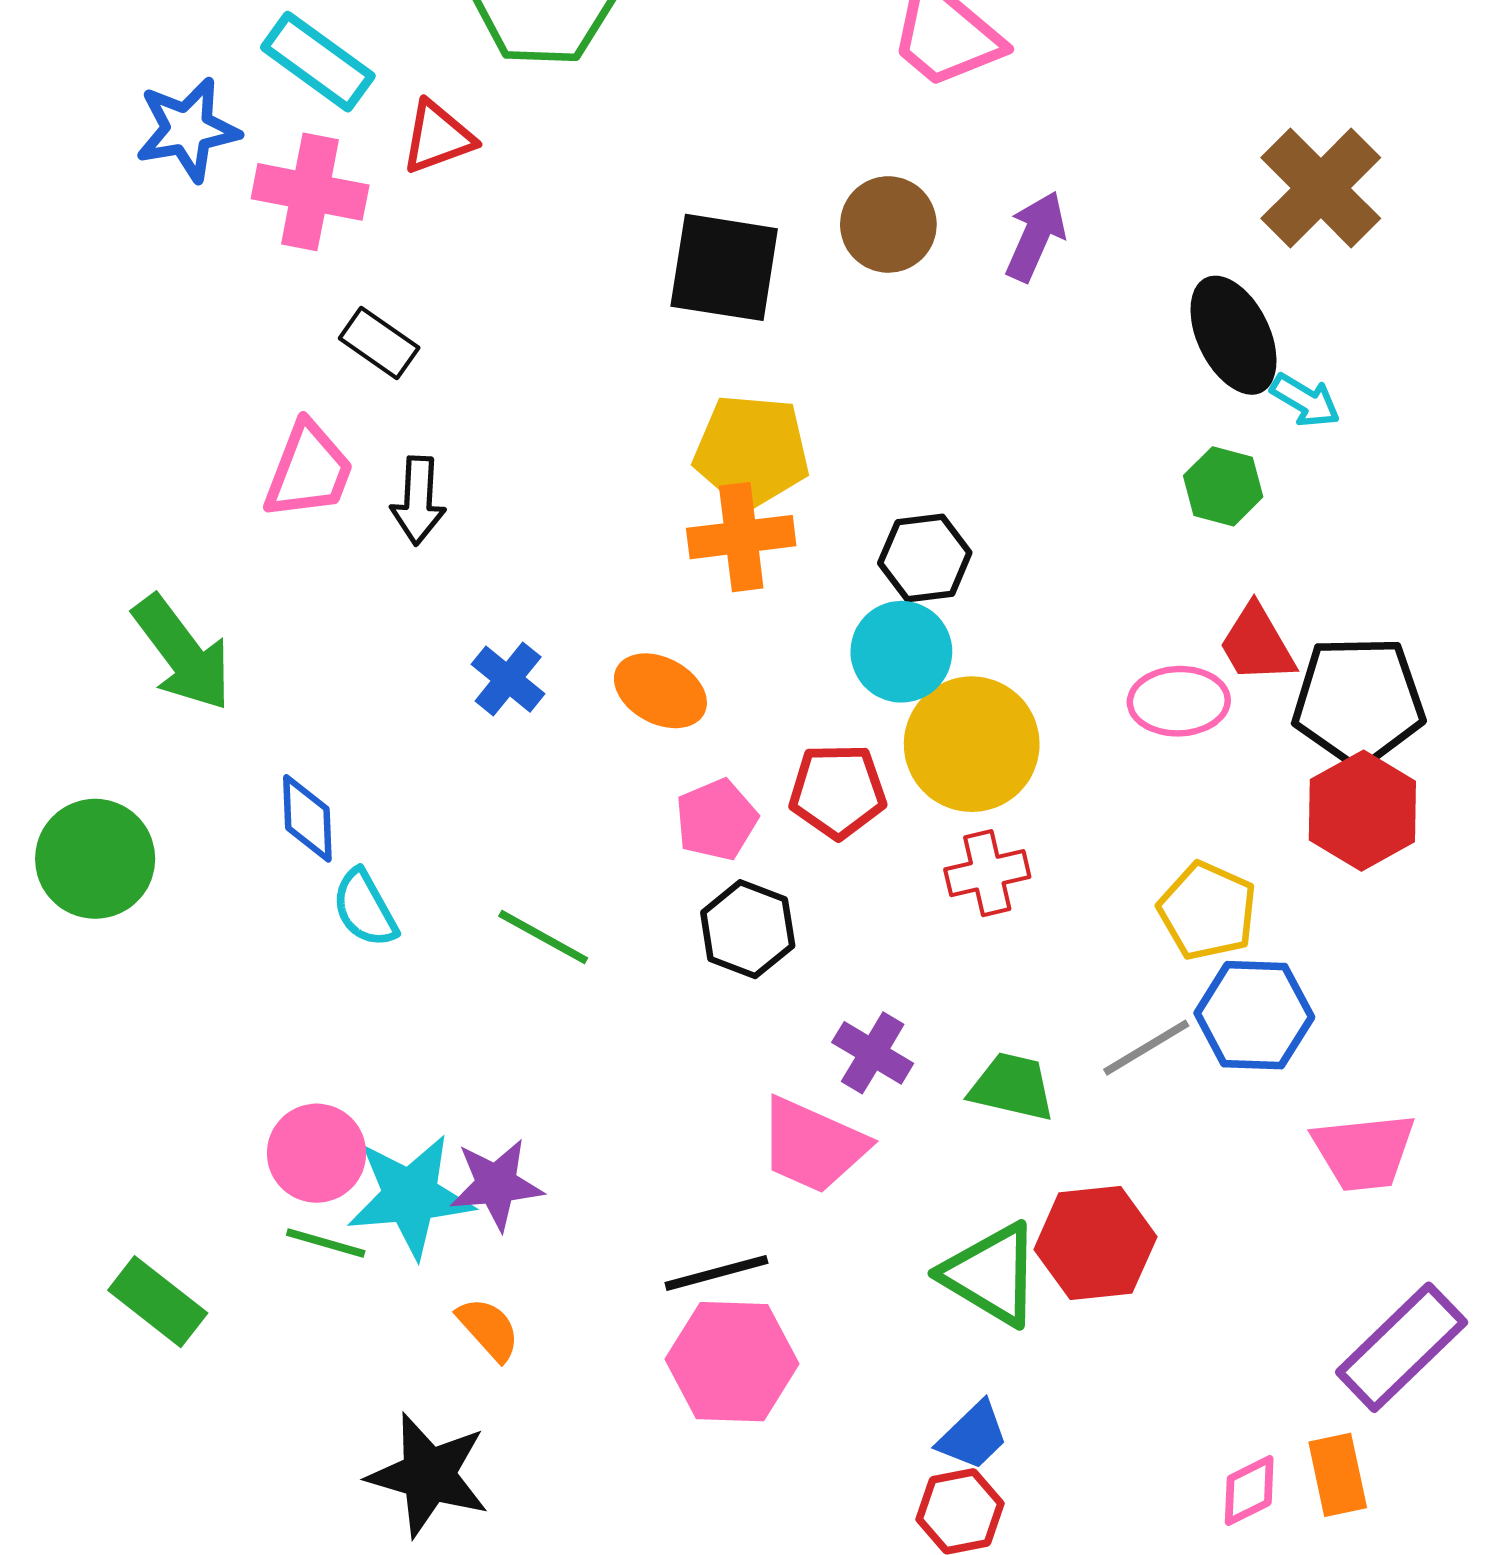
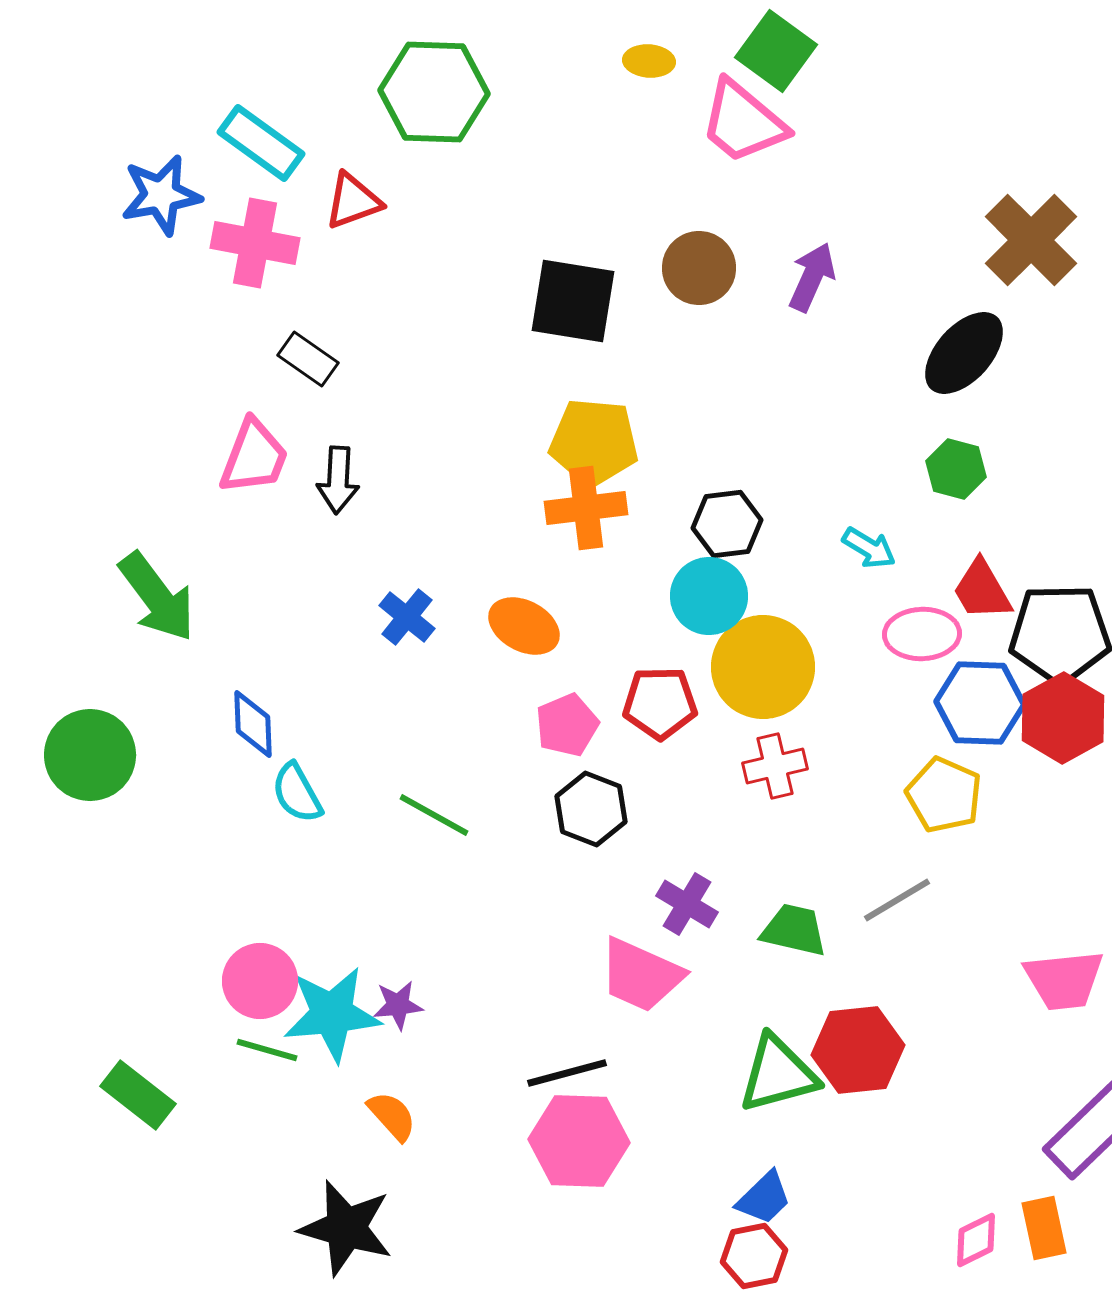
black ellipse: (1234, 335) -> (964, 353), turned 68
cyan arrow: (1305, 400) -> (869, 548), moved
blue hexagon: (1254, 1015) -> (980, 703), moved
purple star: (496, 1184) -> (398, 1005), size x0.7
green triangle: (991, 1274) -> (778, 1074), turned -46

